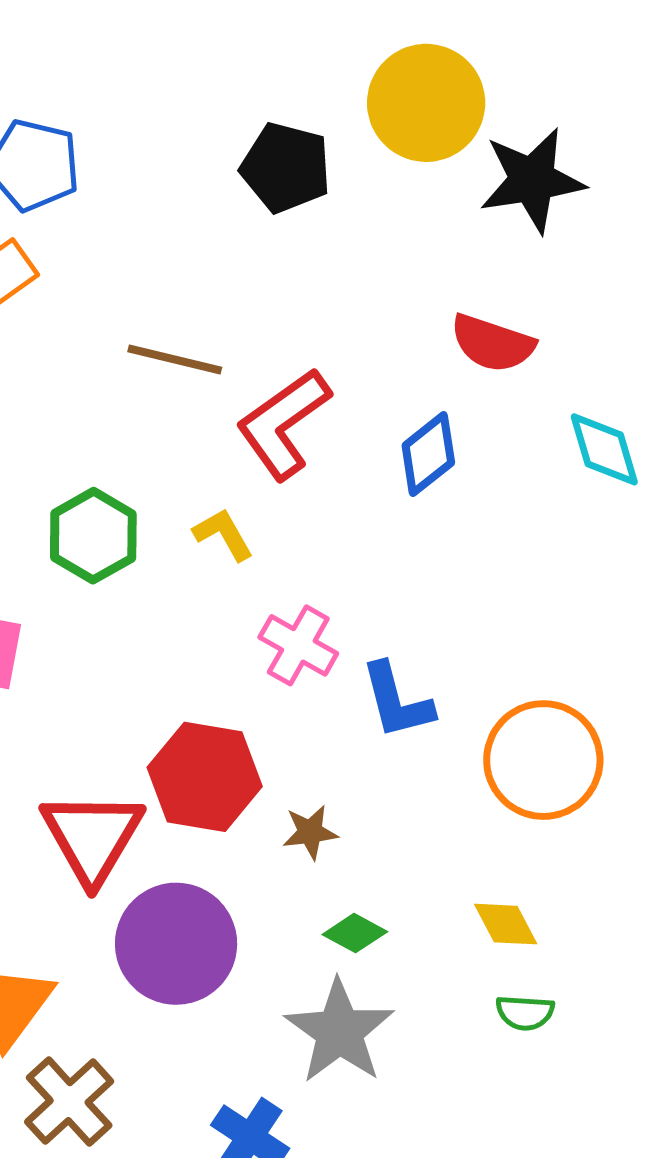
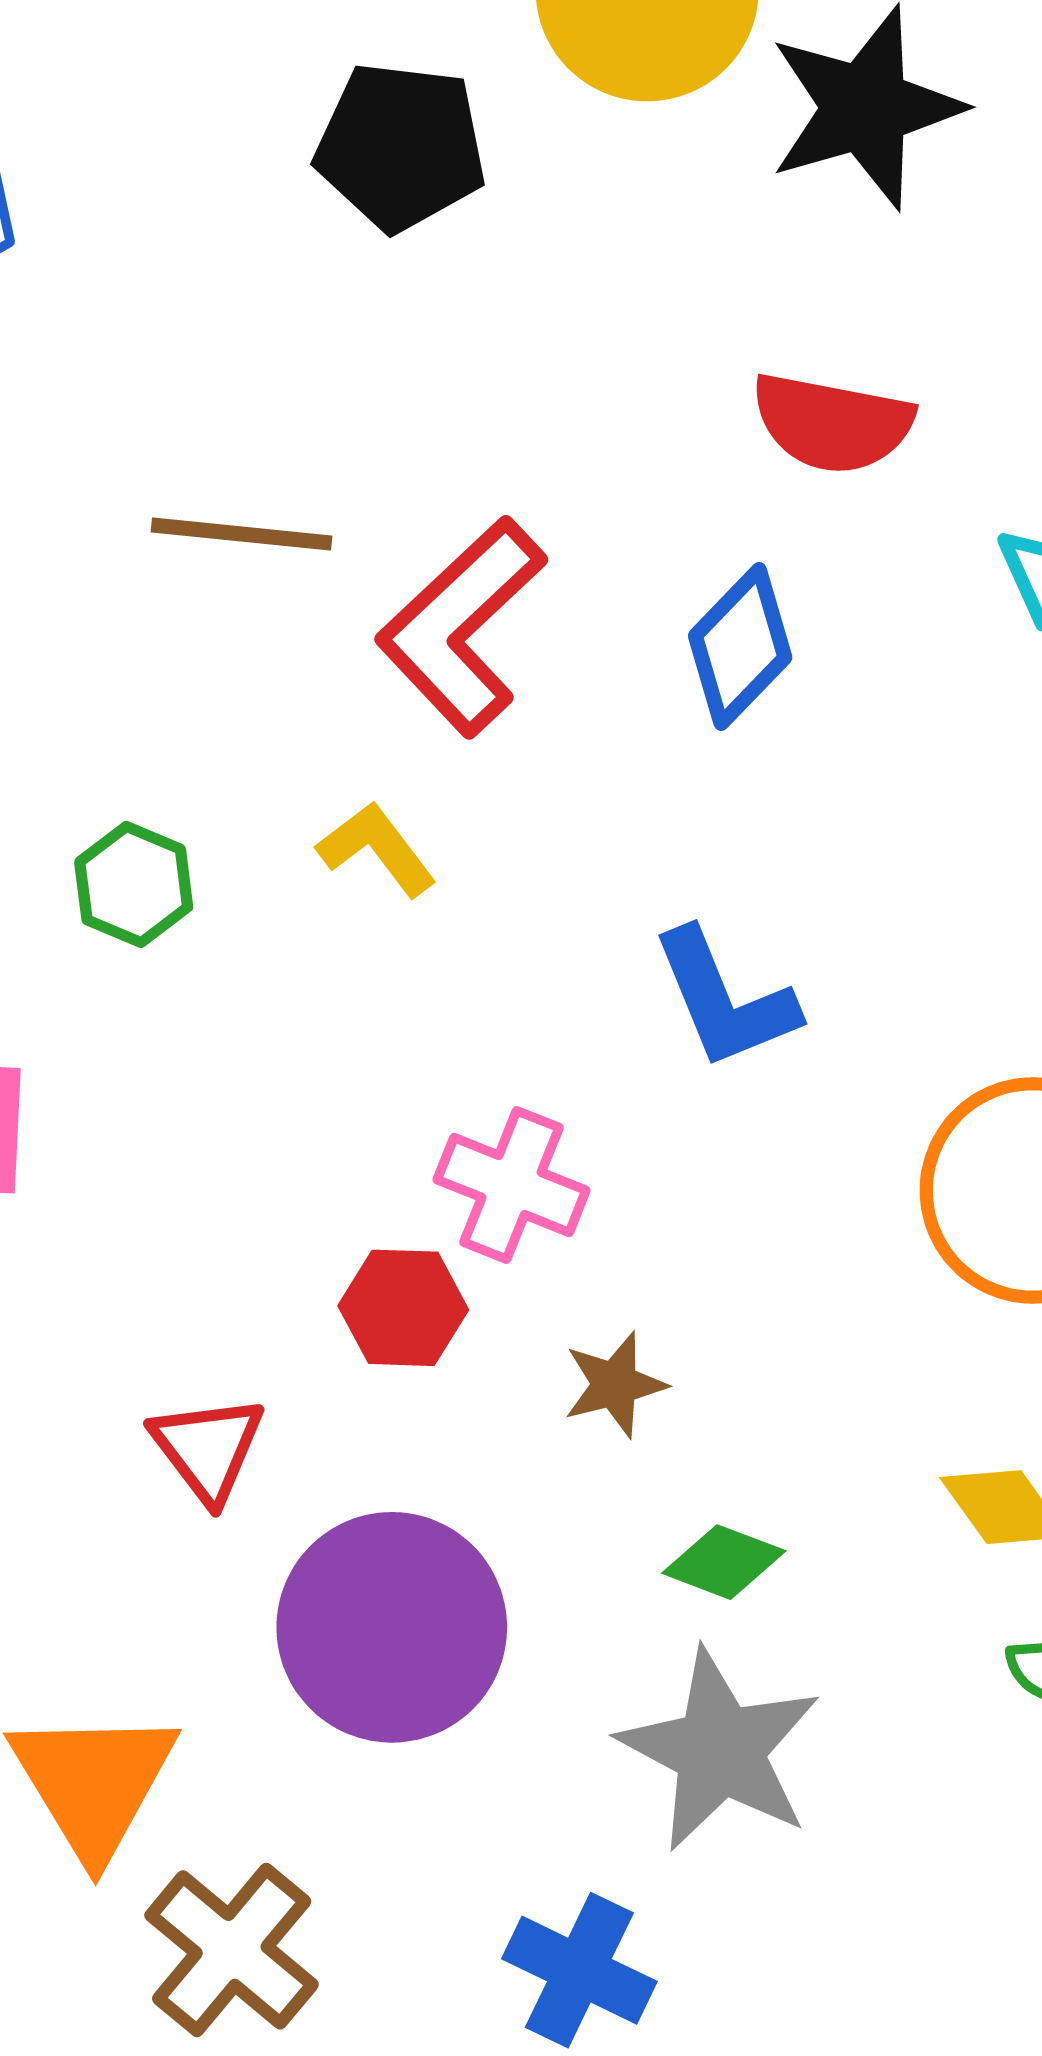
green hexagon: (93, 536) -> (134, 884), size x0.7
pink cross: (298, 645) -> (512, 1185), moved
blue L-shape: (397, 701) -> (725, 999), moved
red hexagon: (205, 777) -> (403, 1308), size x0.6
red triangle: (92, 837) -> (208, 1449), size x0.6

